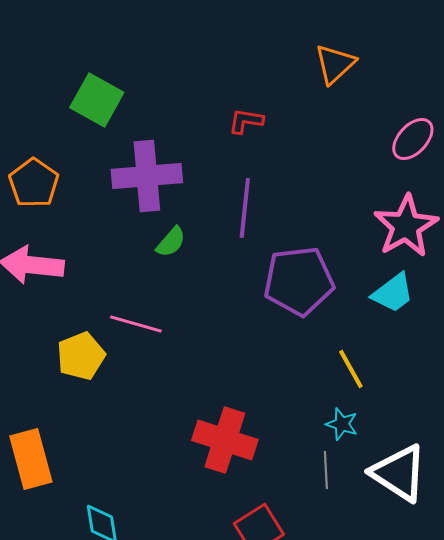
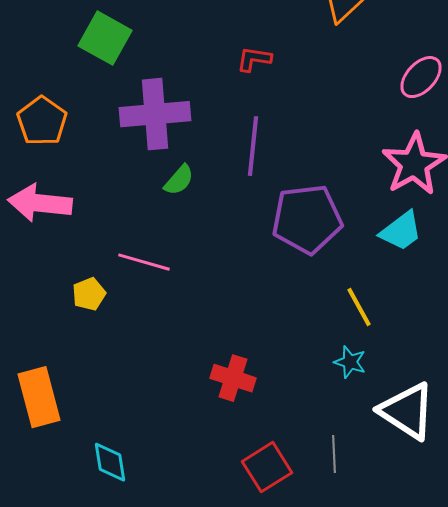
yellow pentagon: (81, 356) -> (89, 294), size x0.7
red cross: (225, 440) -> (233, 378), size x0.7
gray line: (326, 470) -> (334, 454), moved

